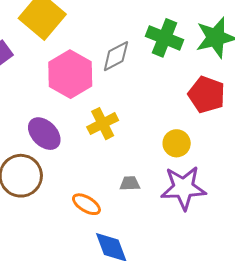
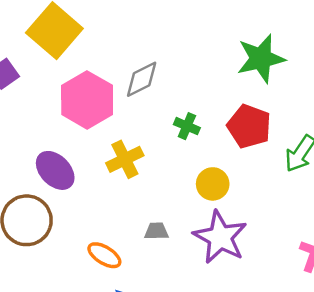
green cross: (165, 38) -> (187, 126), moved, size x0.6
purple star: (183, 188) -> (220, 237), turned 30

